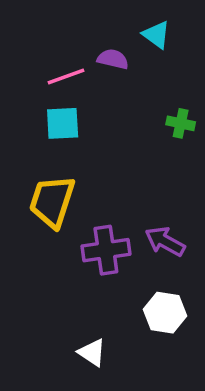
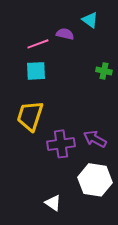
white hexagon: (165, 313) -> (95, 180), size x1.4

